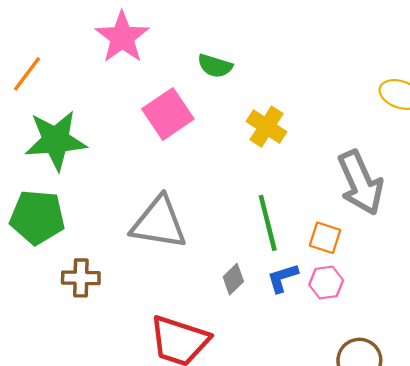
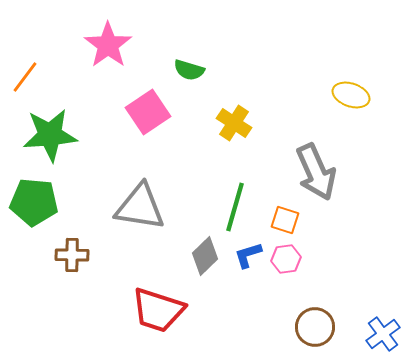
green line: (268, 223) -> (235, 207), turned 30
gray diamond: (233, 279) -> (205, 256), size x1.4

